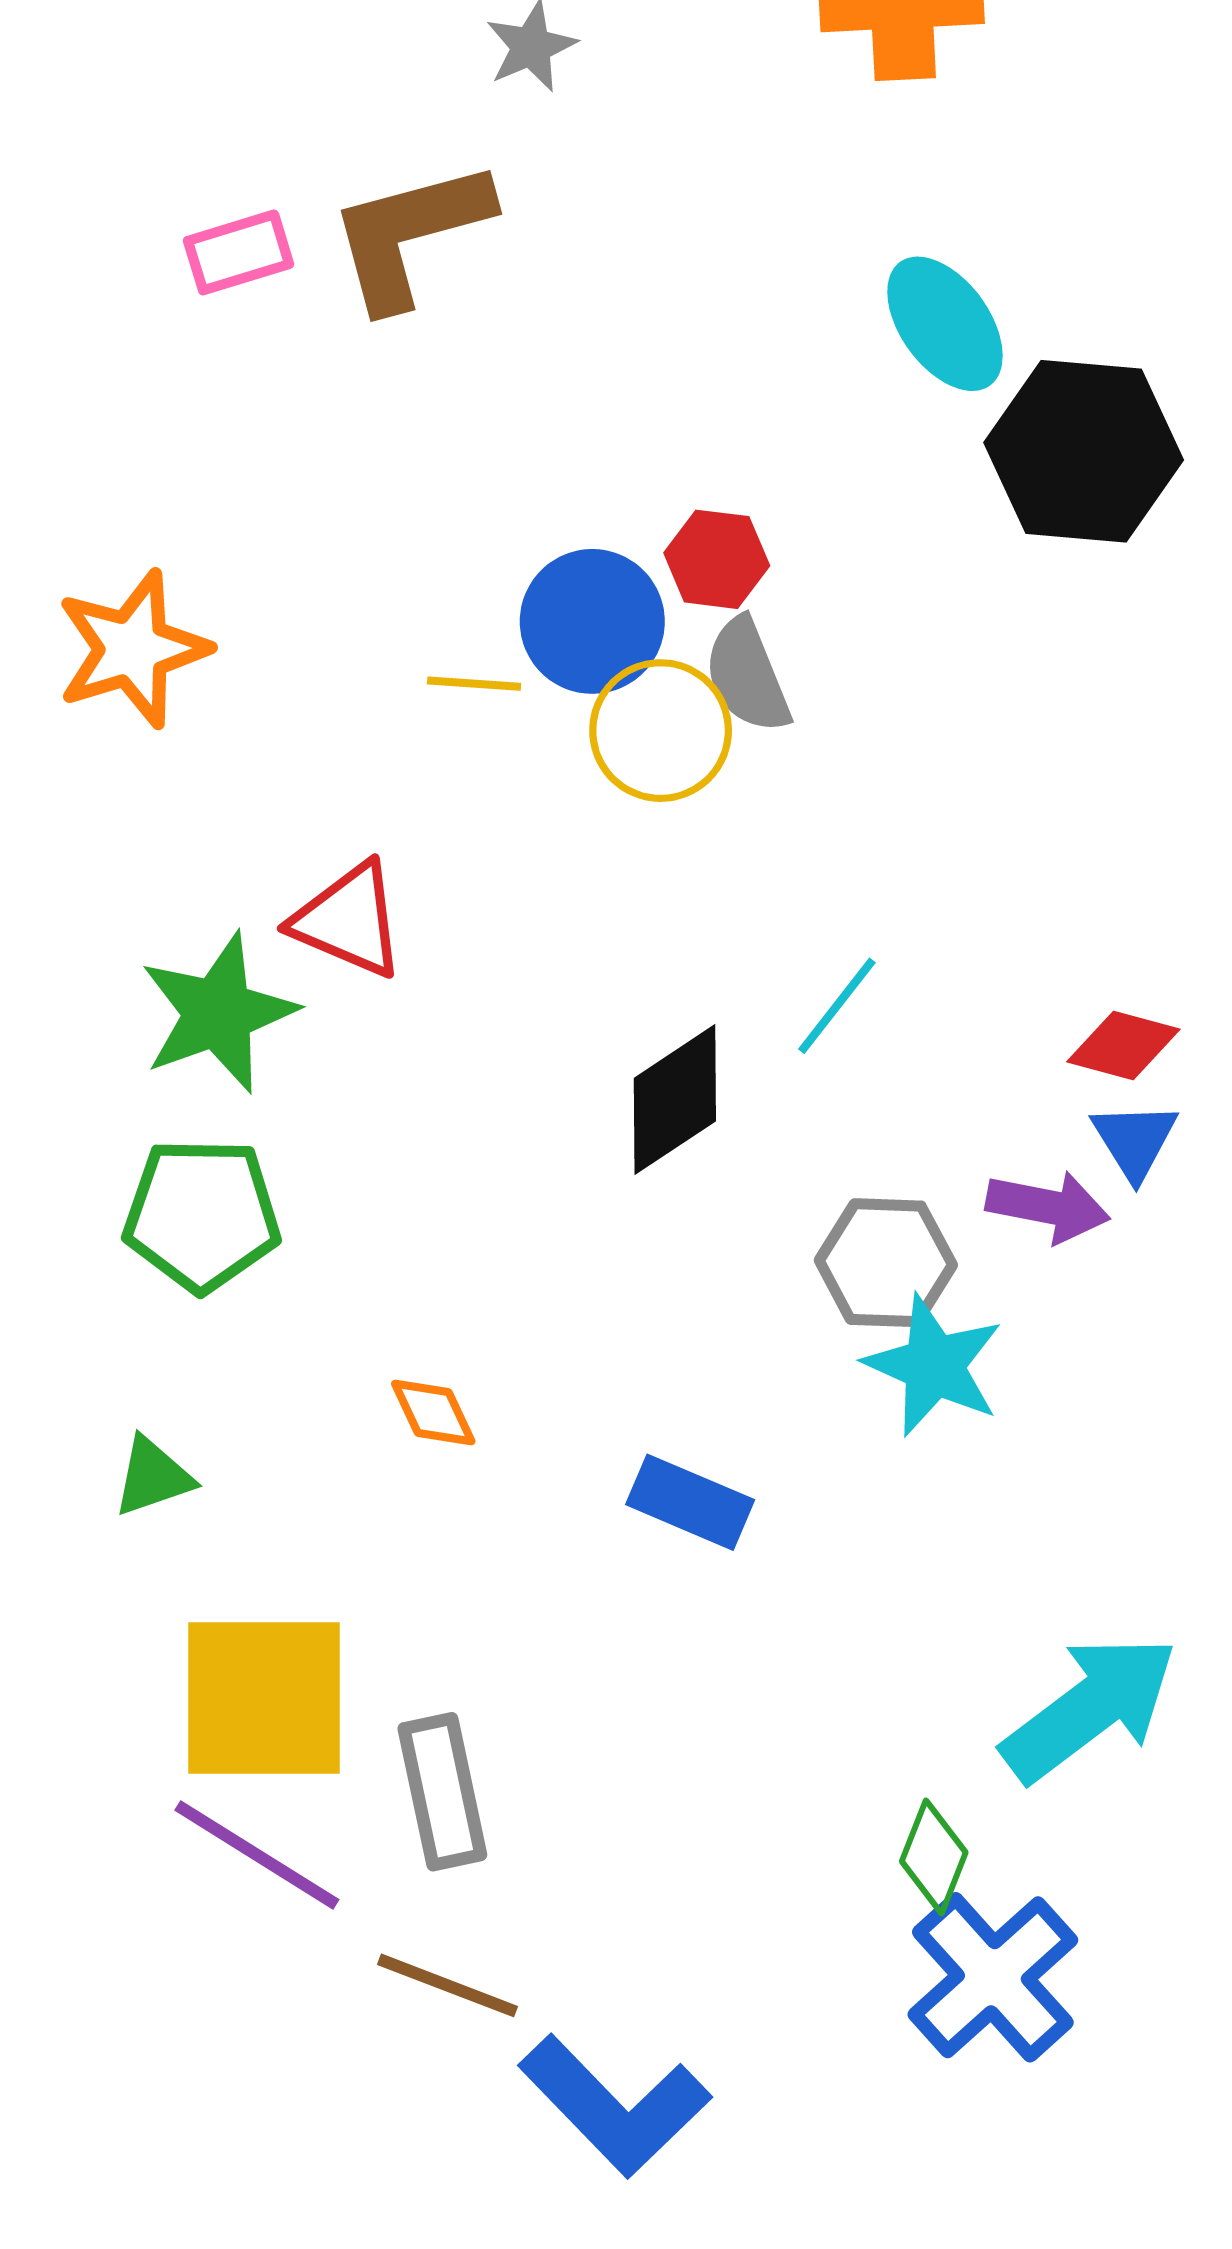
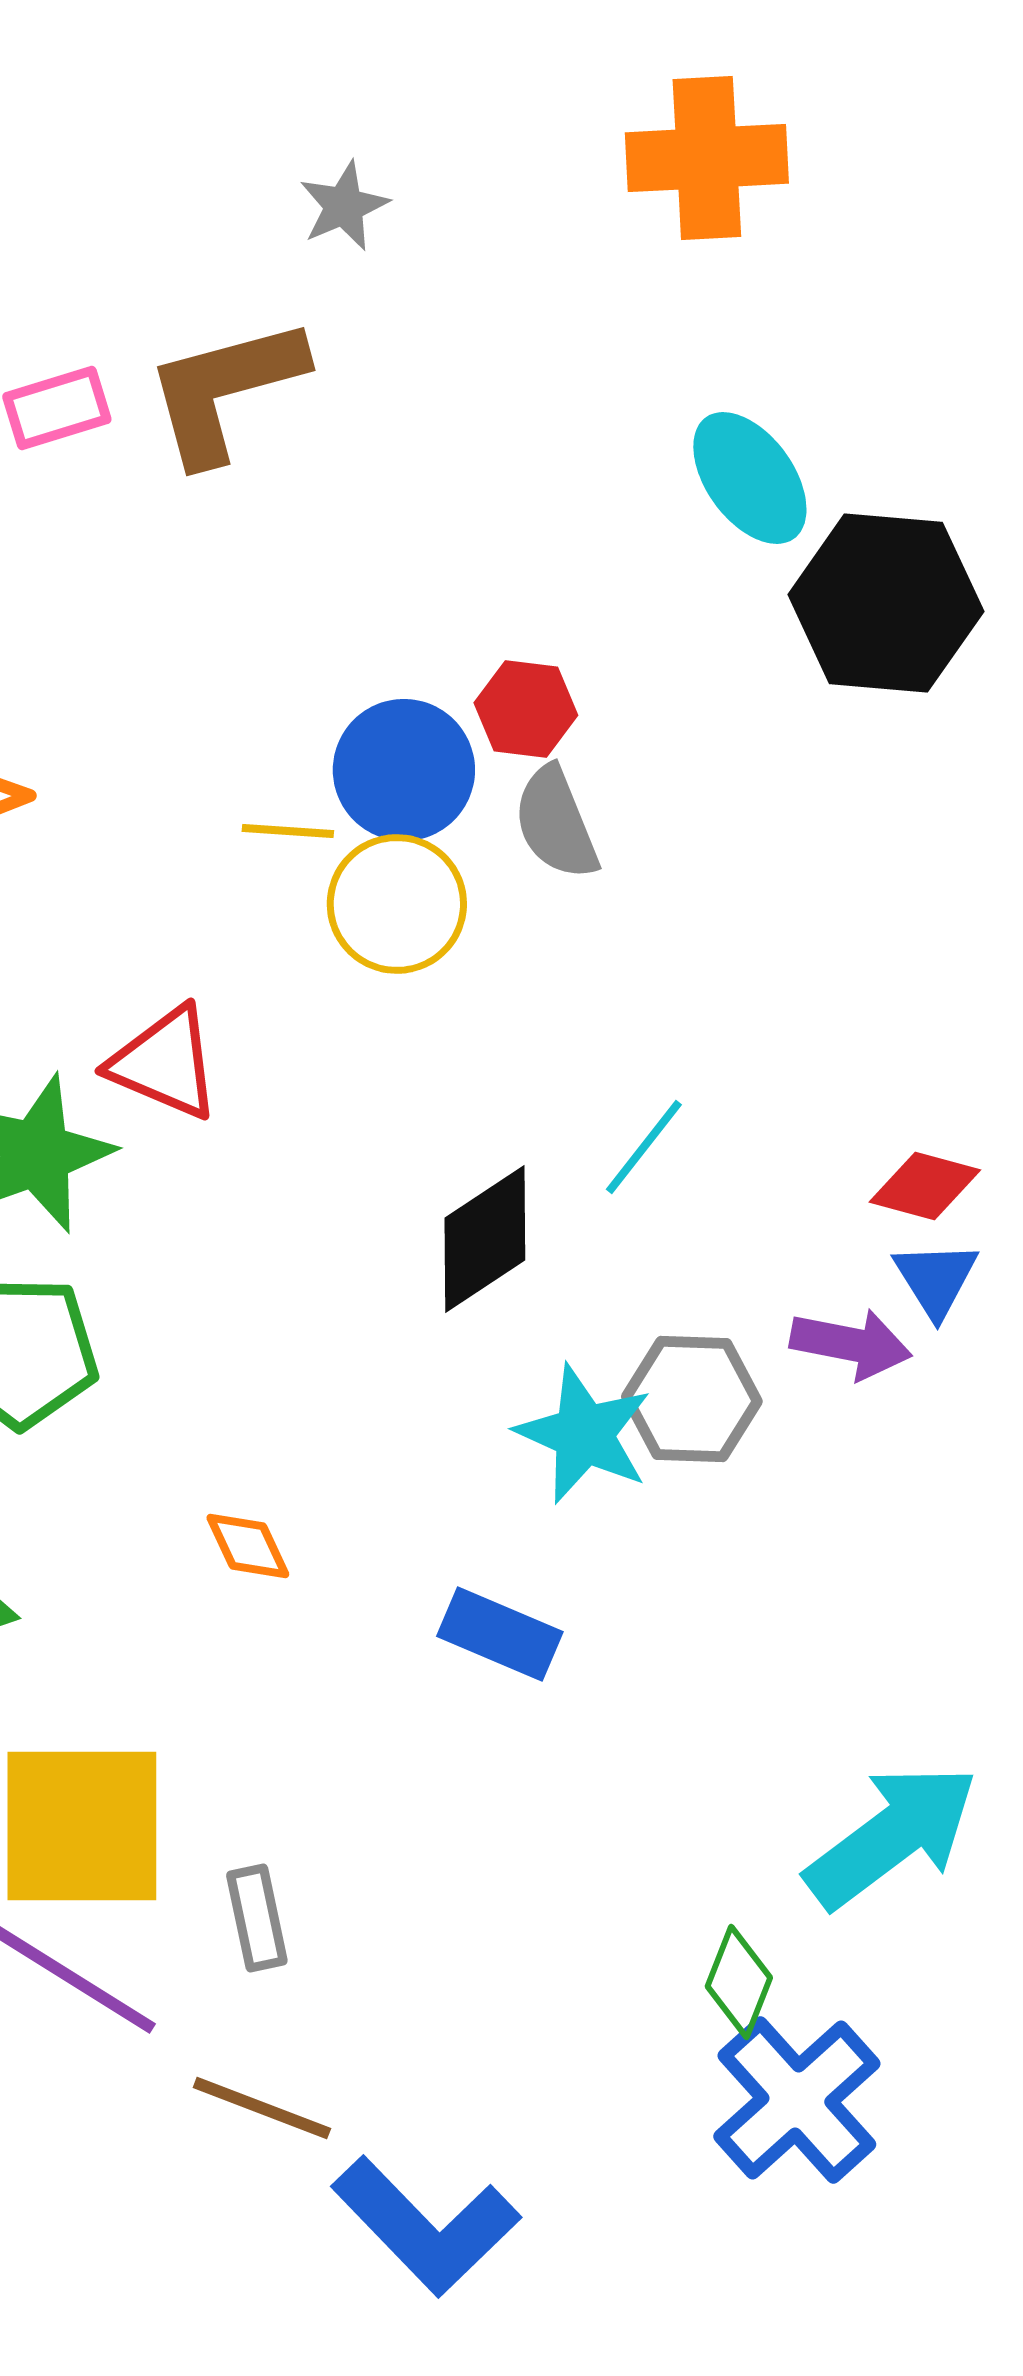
yellow circle: (661, 731) -> (397, 904), moved
cyan star: (934, 1366) -> (584, 1434), moved
gray rectangle: (442, 1792) -> (257, 1918), size x0.7

